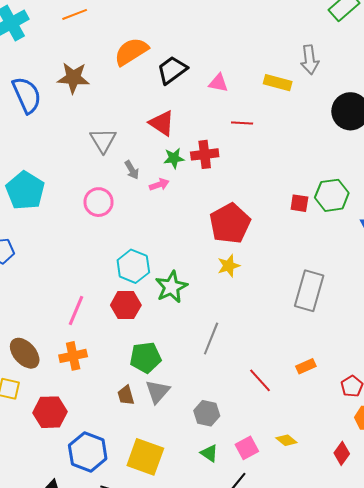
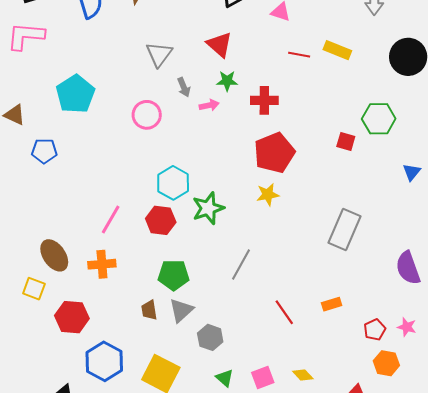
yellow rectangle: (278, 83) -> (337, 50), moved
red cross: (205, 154) -> (264, 100), moved
green hexagon: (332, 195) -> (379, 119), moved
gray hexagon: (207, 413) -> (210, 337), moved

